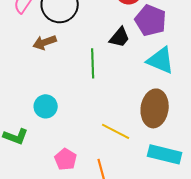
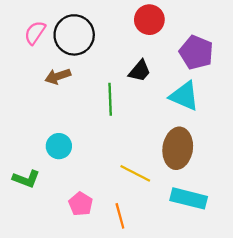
purple pentagon: (151, 20) -> (196, 52), moved

